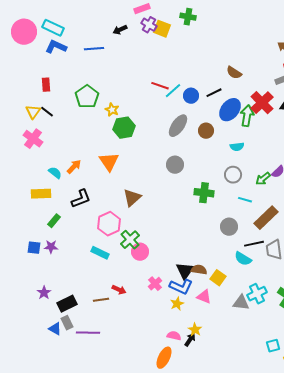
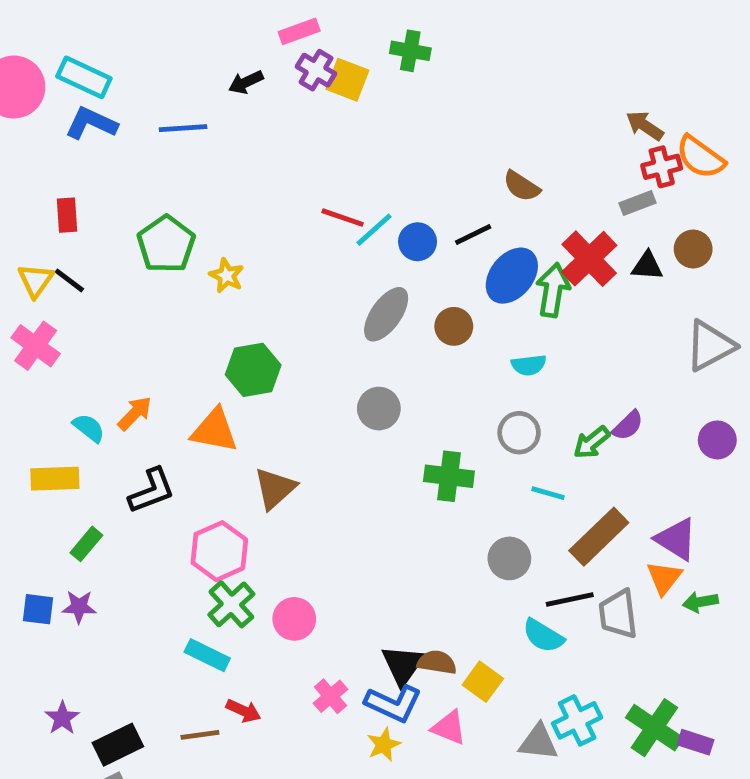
green hexagon: (124, 128) -> (253, 370), moved
orange triangle: (109, 162) -> (214, 430), moved, turned -45
green cross: (130, 240) -> (231, 604), moved
cyan rectangle: (100, 253) -> (207, 655), moved

